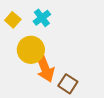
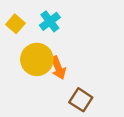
orange arrow: (45, 68) -> (58, 68), moved, size x0.7

